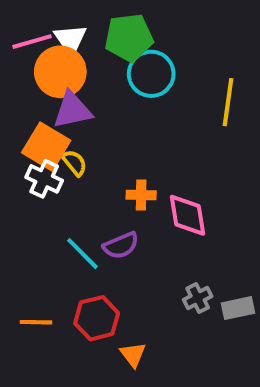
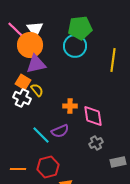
green pentagon: (129, 37) -> (80, 28), moved
pink line: (32, 42) -> (16, 30), turned 60
orange square: (46, 147) -> (23, 82), size x0.7
gray cross: (198, 298) -> (96, 143), moved

